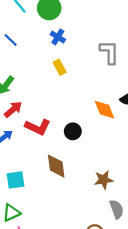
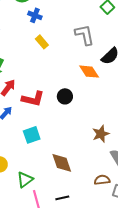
gray L-shape: (109, 52) -> (84, 35), moved
brown diamond: (56, 166) -> (62, 163), moved
cyan square: (15, 180) -> (32, 135), moved

